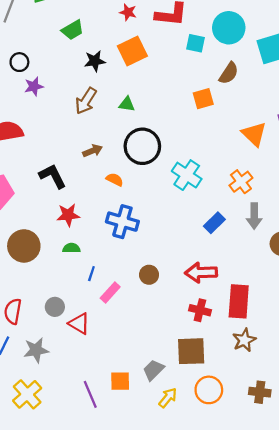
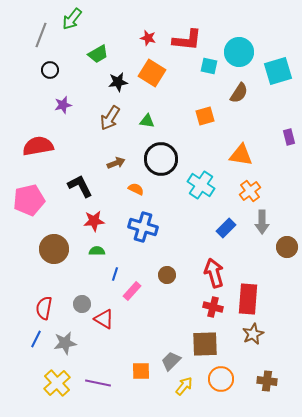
orange square: (132, 51) -> (152, 73), turned -32
black circle: (19, 62) -> (50, 70), moved
orange square: (203, 99) -> (205, 116), moved
orange triangle: (254, 134) -> (241, 155), moved, turned -35
red arrow: (201, 273) -> (214, 273), turned 76
purple line: (90, 394) -> (98, 383), moved, turned -55

